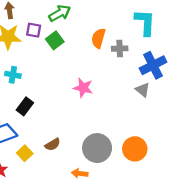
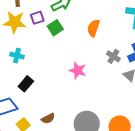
purple square: (34, 30) -> (37, 18), turned -32
gray cross: (120, 49) -> (113, 56), moved, turned 32

